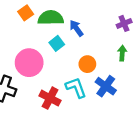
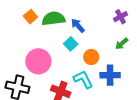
cyan square: (57, 43) -> (71, 44), moved
green arrow: (122, 53) -> (122, 44), turned -128
blue cross: (106, 86) -> (110, 75), turned -30

